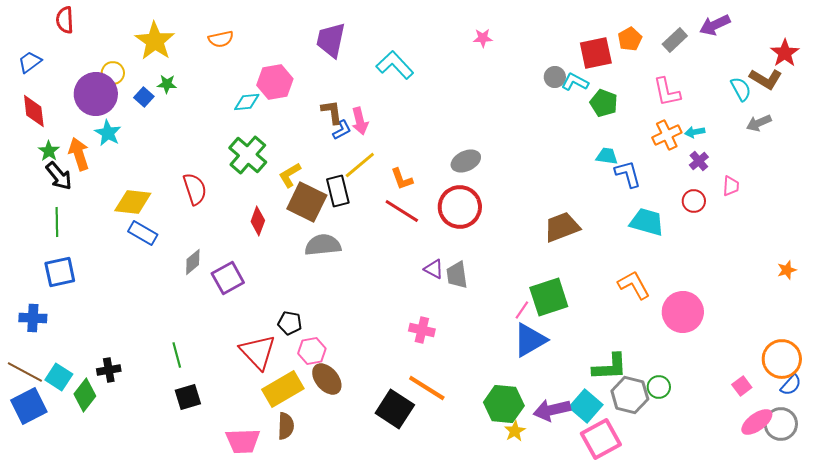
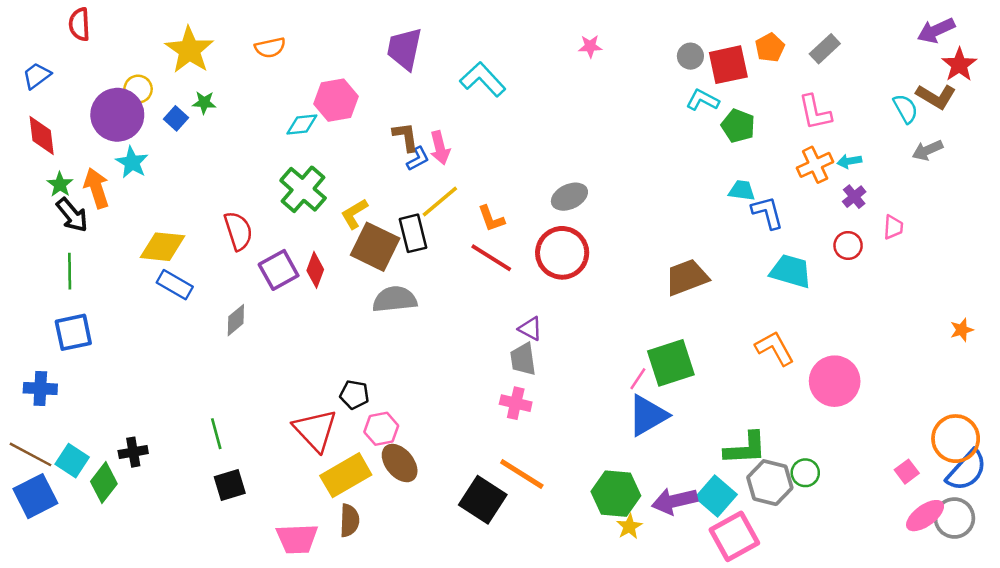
purple arrow: (715, 25) -> (936, 30), moved
gray circle: (555, 77) -> (690, 56), moved
gray trapezoid: (457, 275) -> (523, 359), moved
purple square: (228, 278) -> (279, 270), moved
blue semicircle: (791, 385) -> (967, 470), size x1.6

